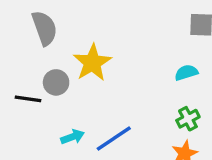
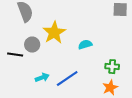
cyan semicircle: (186, 73) -> (85, 45), moved
green cross: (188, 119) -> (112, 67), turned 32

